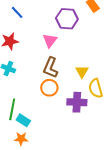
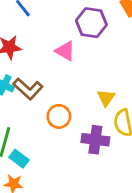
pink triangle: (50, 40) -> (65, 51), turned -42
brown L-shape: (50, 68) -> (28, 89), moved, turned -75

